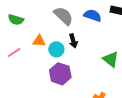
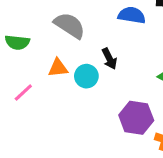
gray semicircle: (63, 16) -> (70, 25), moved
purple hexagon: (60, 74) -> (136, 118), moved

